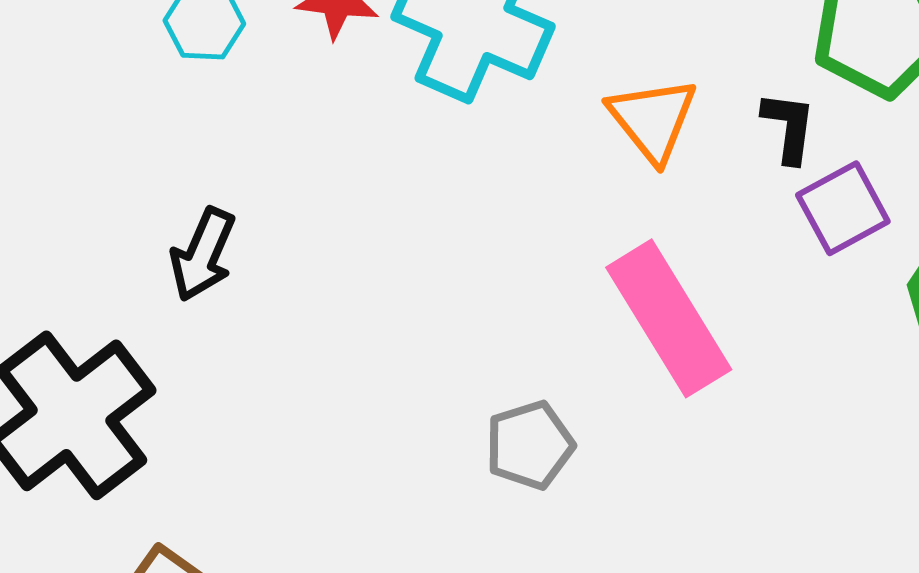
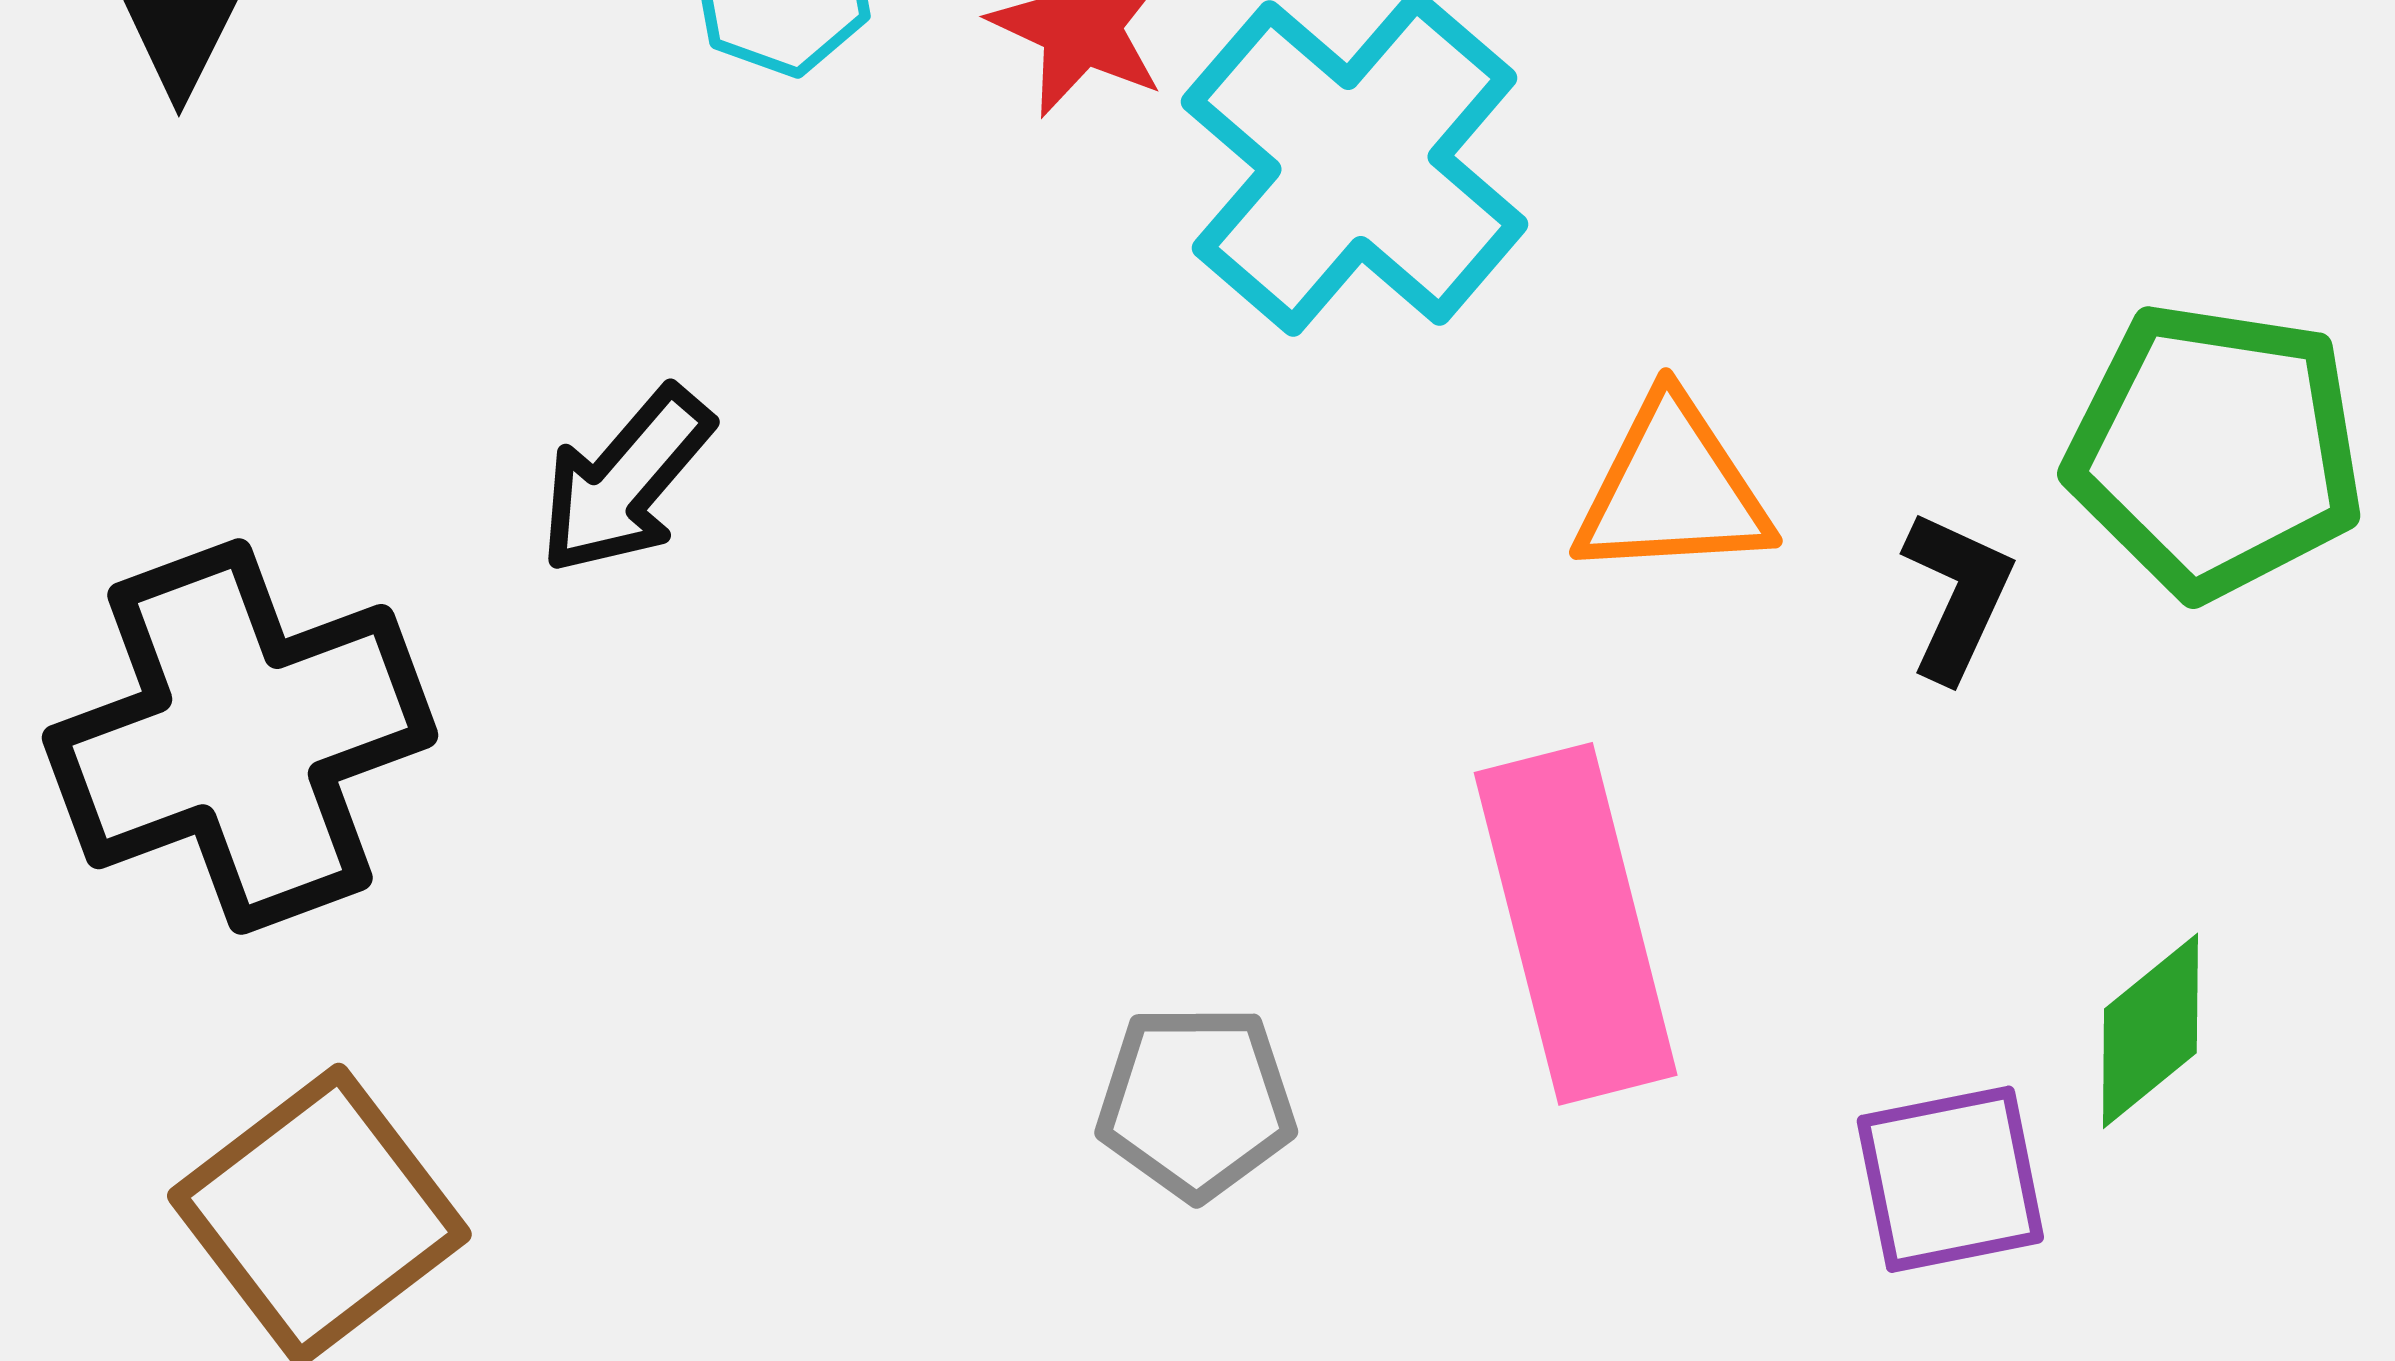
orange triangle: (653, 119) -> (1673, 489), turned 48
purple square: (843, 208) -> (1950, 1179), moved

